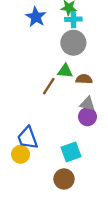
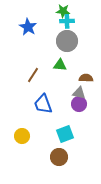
blue star: (36, 17) -> (28, 27), moved
brown semicircle: (84, 79) -> (86, 78), moved
brown line: (49, 86) -> (33, 75), moved
blue trapezoid: (28, 138) -> (43, 104), moved

